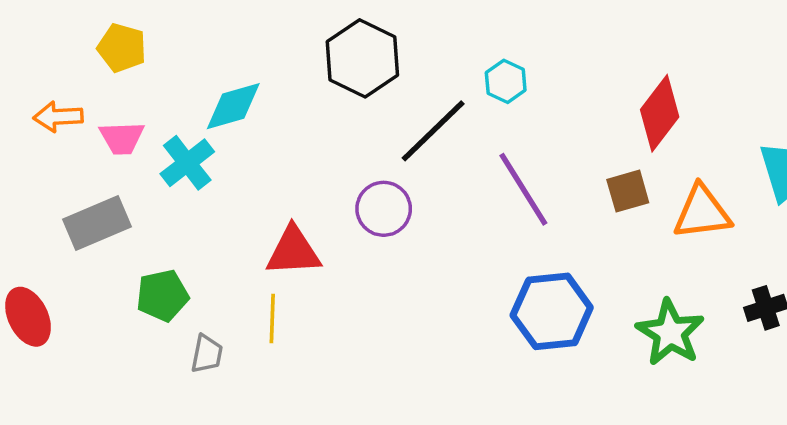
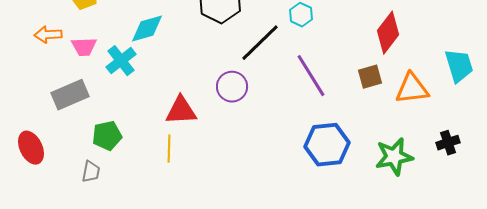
green star: (670, 333) -> (394, 157), turned 30
gray trapezoid: (207, 354) -> (91, 172), moved

